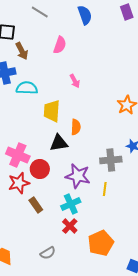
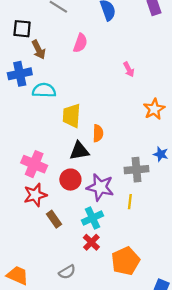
pink arrow: (75, 81) -> (129, 69), moved
red circle: (40, 169) -> (70, 180), moved

